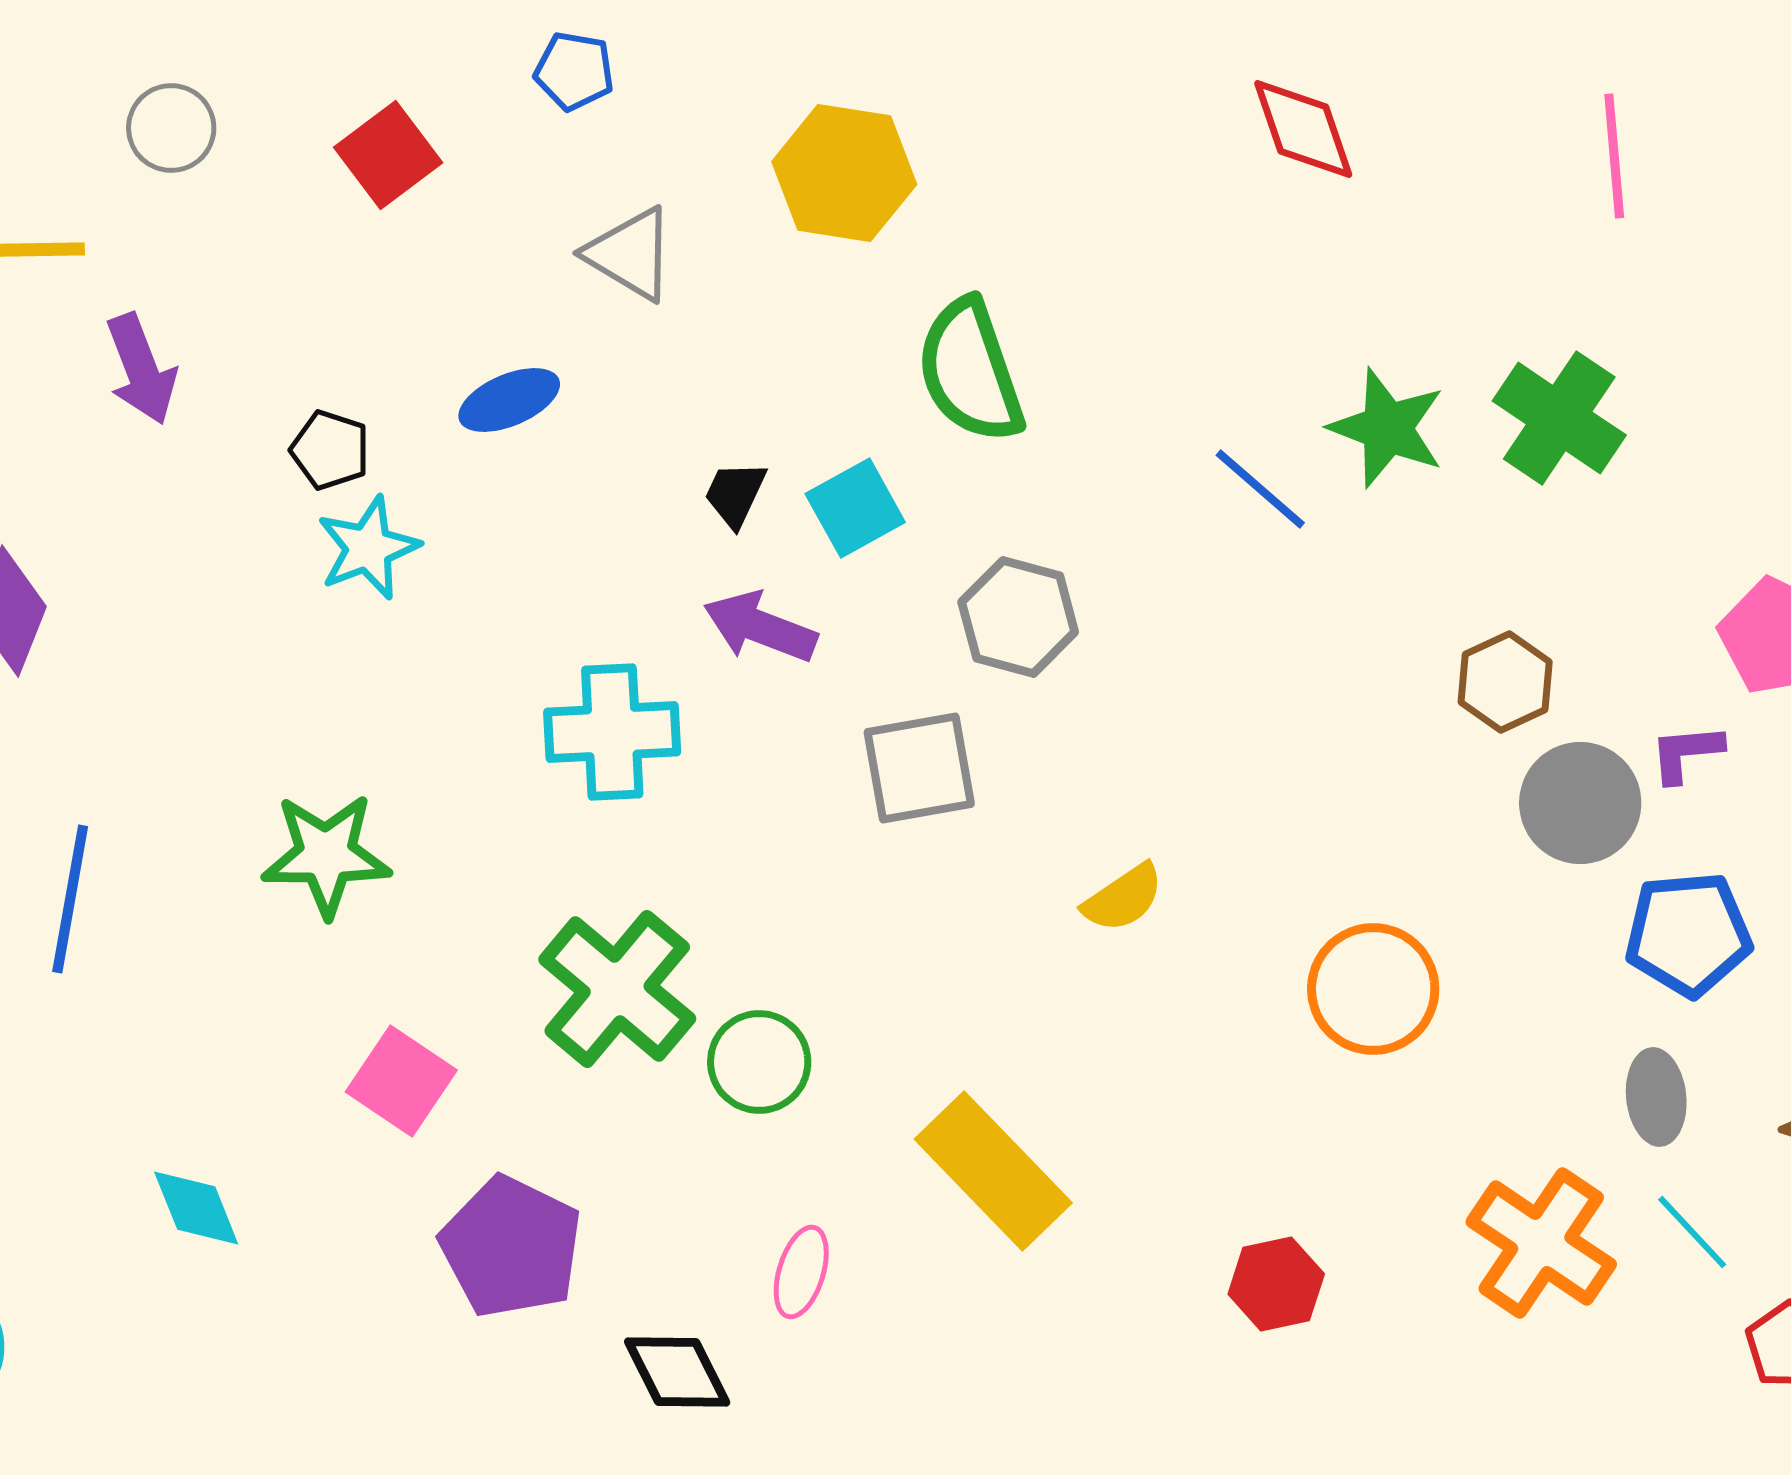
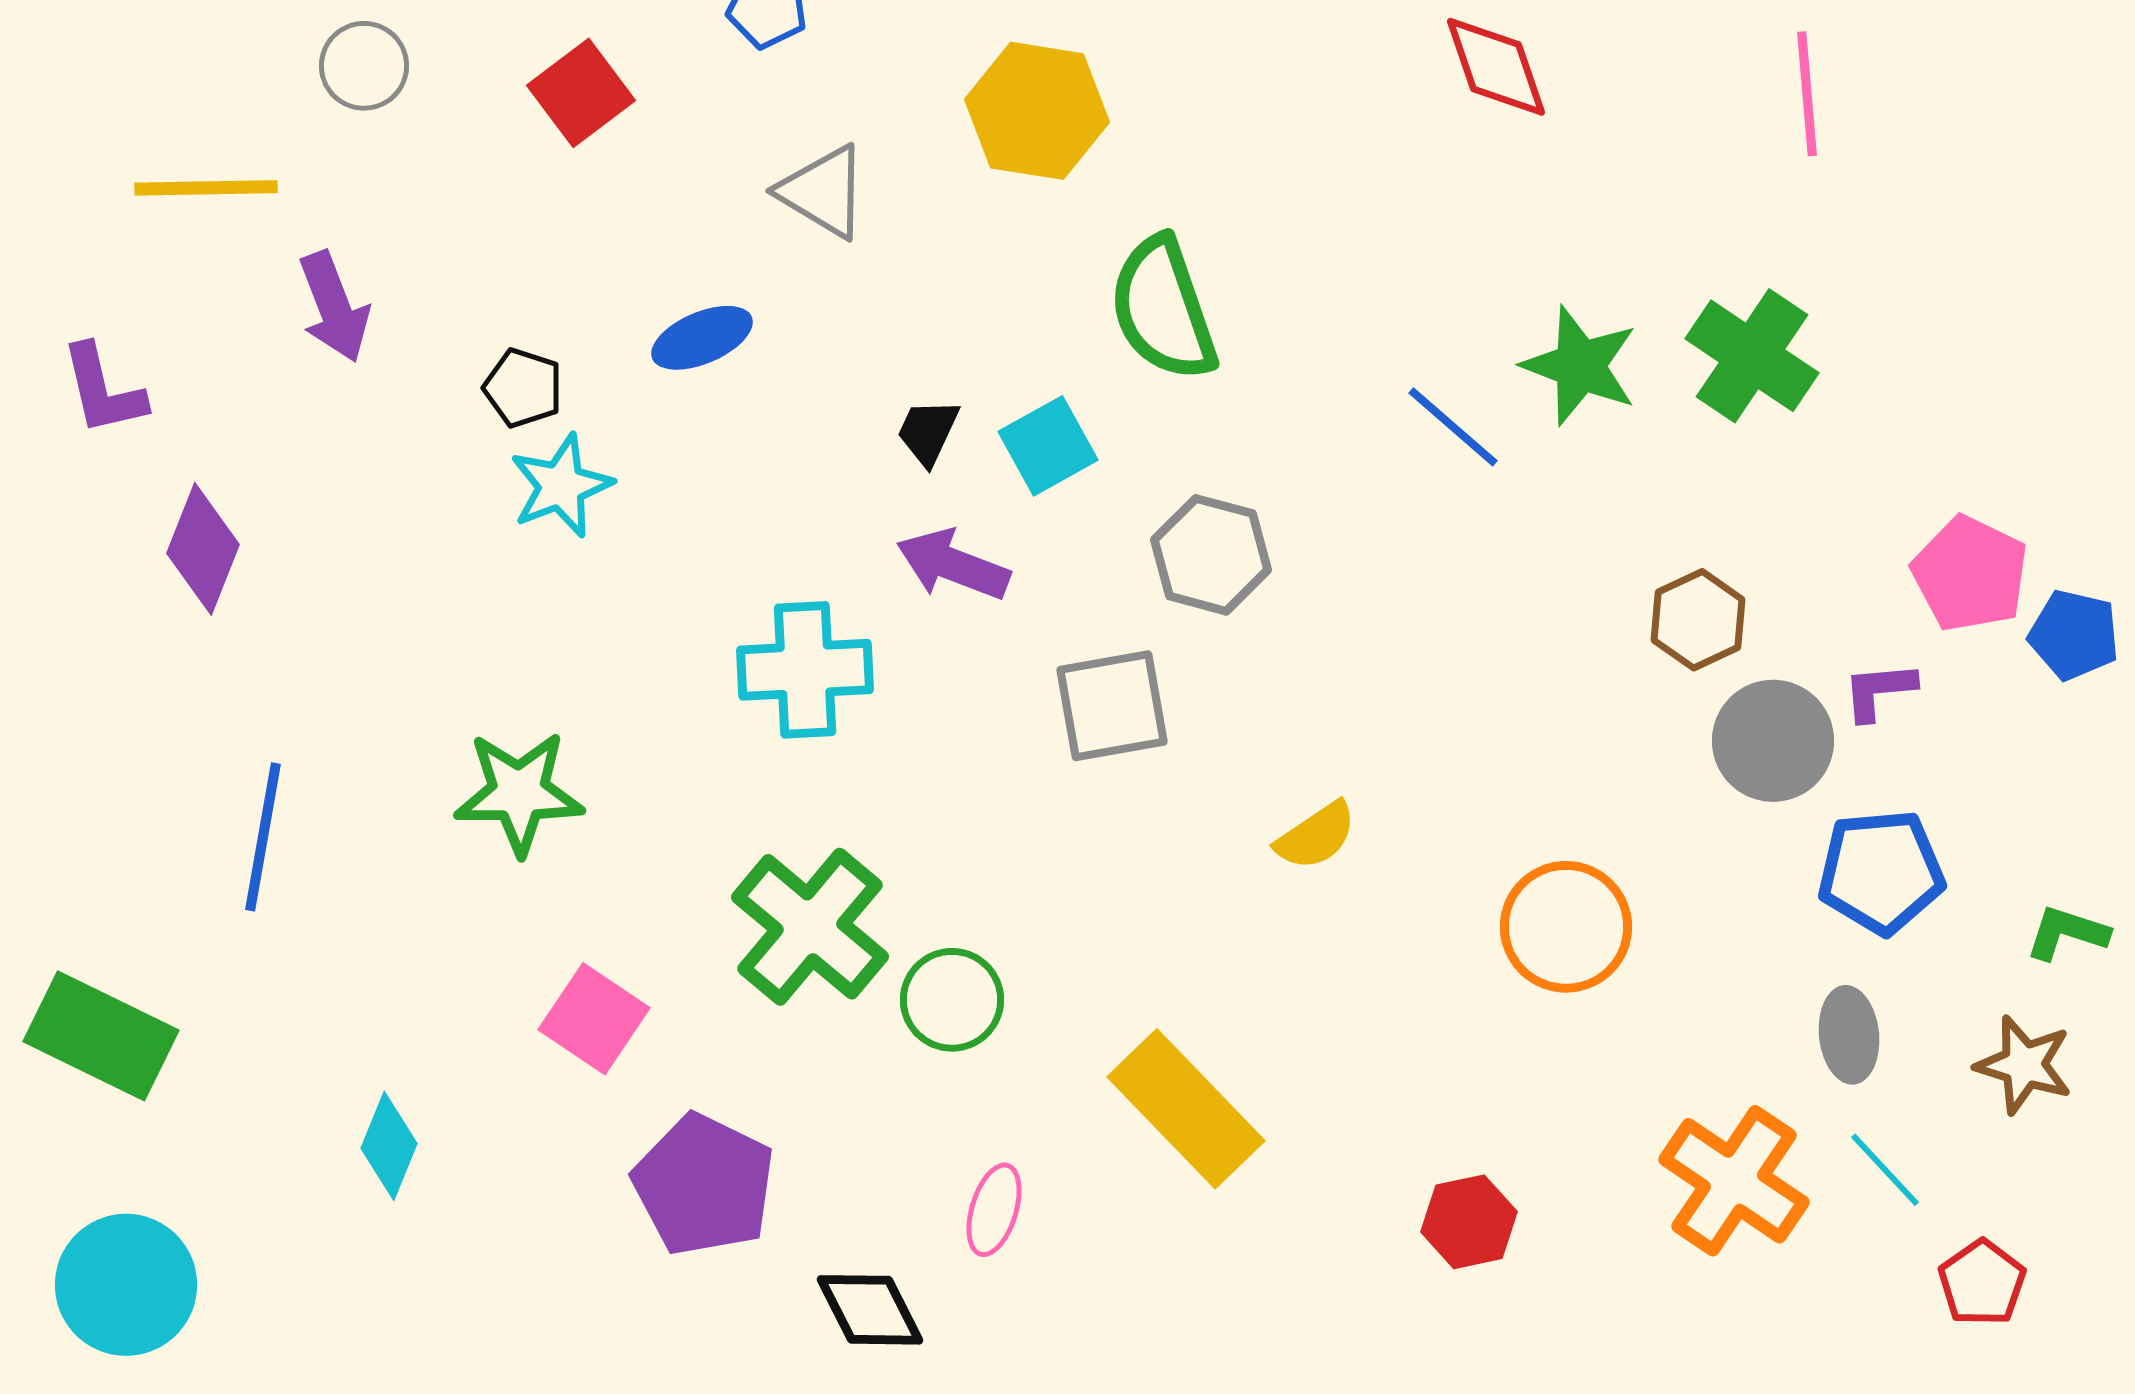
cyan diamond: (196, 1208) -> (389, 1146), turned 44

